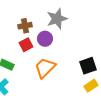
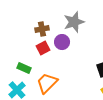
orange trapezoid: (45, 68) -> (47, 83), moved

